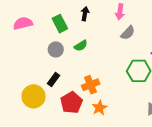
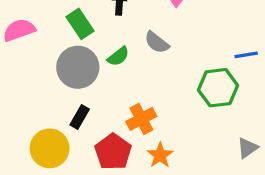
gray semicircle: (128, 33) -> (157, 42), moved, turned 91
gray circle: (56, 49) -> (78, 67), size x1.6

